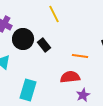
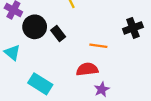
cyan rectangle: (28, 90) -> (40, 84), turned -75

